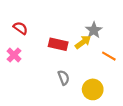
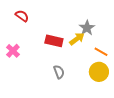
red semicircle: (20, 28) -> (22, 16), moved
yellow circle: (93, 89) -> (99, 72), moved

